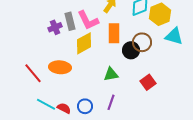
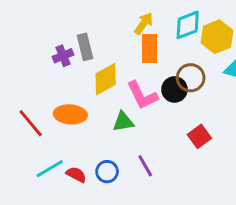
pink L-shape: (88, 20) -> (142, 95), moved
orange rectangle: (114, 33) -> (150, 48), moved
green triangle: (111, 74) -> (123, 122), moved
purple line: (111, 102) -> (145, 166), turned -49
cyan line: (46, 104) -> (50, 169), turned -60

